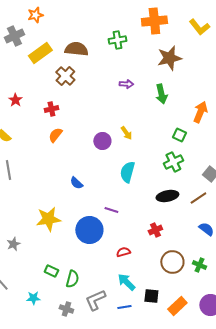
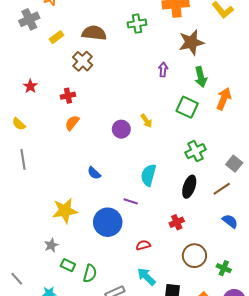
yellow rectangle: (40, 53) -> (56, 37), size x0.6
purple arrow: (126, 84) -> (163, 70), moved, turned -88
green arrow: (161, 94) -> (201, 77), moved
green square: (179, 135) -> (187, 107), moved, size x1.5
cyan semicircle: (127, 172) -> (148, 175), moved
black ellipse: (167, 196) -> (189, 187), turned -60
gray star: (13, 244) -> (51, 245), moved
green cross: (199, 265) -> (224, 268), moved

